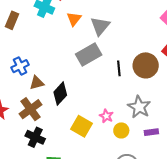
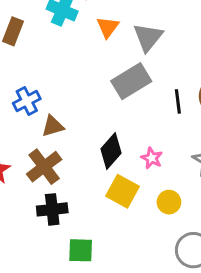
black diamond: (60, 94) -> (111, 151), moved
pink star: (106, 116) -> (152, 158), moved
yellow circle: (121, 130) -> (169, 202), moved
black cross: (35, 137) -> (52, 209), turned -30

